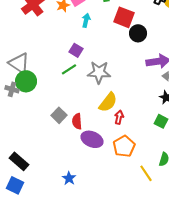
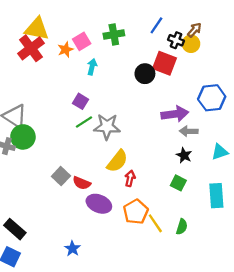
red square: (124, 17) -> (164, 63), moved
black circle: (138, 33) -> (145, 74), moved
green line: (69, 69) -> (84, 122), moved
red semicircle: (77, 121) -> (82, 183), turned -63
yellow line: (146, 173) -> (155, 223), moved

